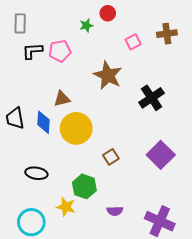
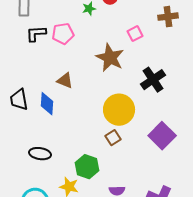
pink square: (133, 42) -> (135, 34), moved
brown triangle: (62, 99) -> (65, 81), turned 36
yellow circle: (76, 128) -> (119, 110), moved

